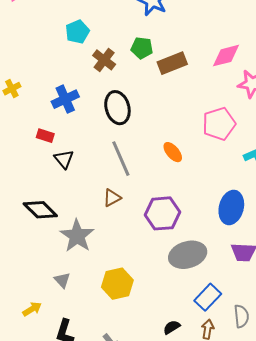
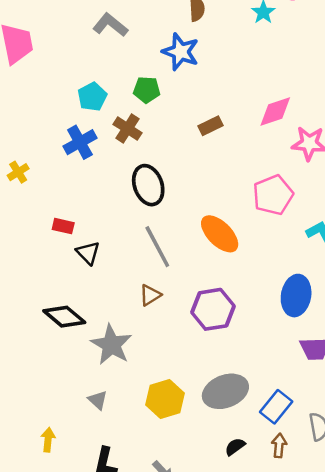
green pentagon: (142, 48) -> (147, 90), moved
brown rectangle: (172, 63) -> (211, 126), size x0.7
blue cross: (65, 99) -> (80, 142), moved
orange ellipse: (173, 152) -> (220, 234), size x1.6
gray ellipse: (188, 255) -> (225, 391), moved
yellow arrow: (32, 309) -> (48, 440), moved, turned -48

